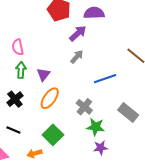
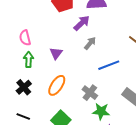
gray arrow: (77, 57) -> (90, 43), moved
purple triangle: (43, 74) -> (56, 53), moved

